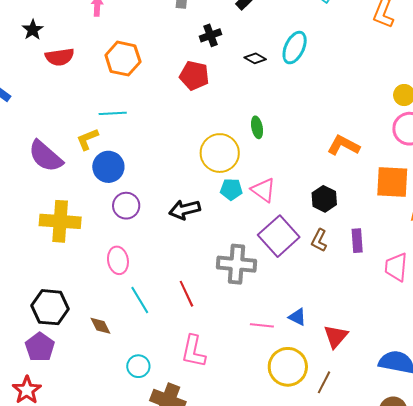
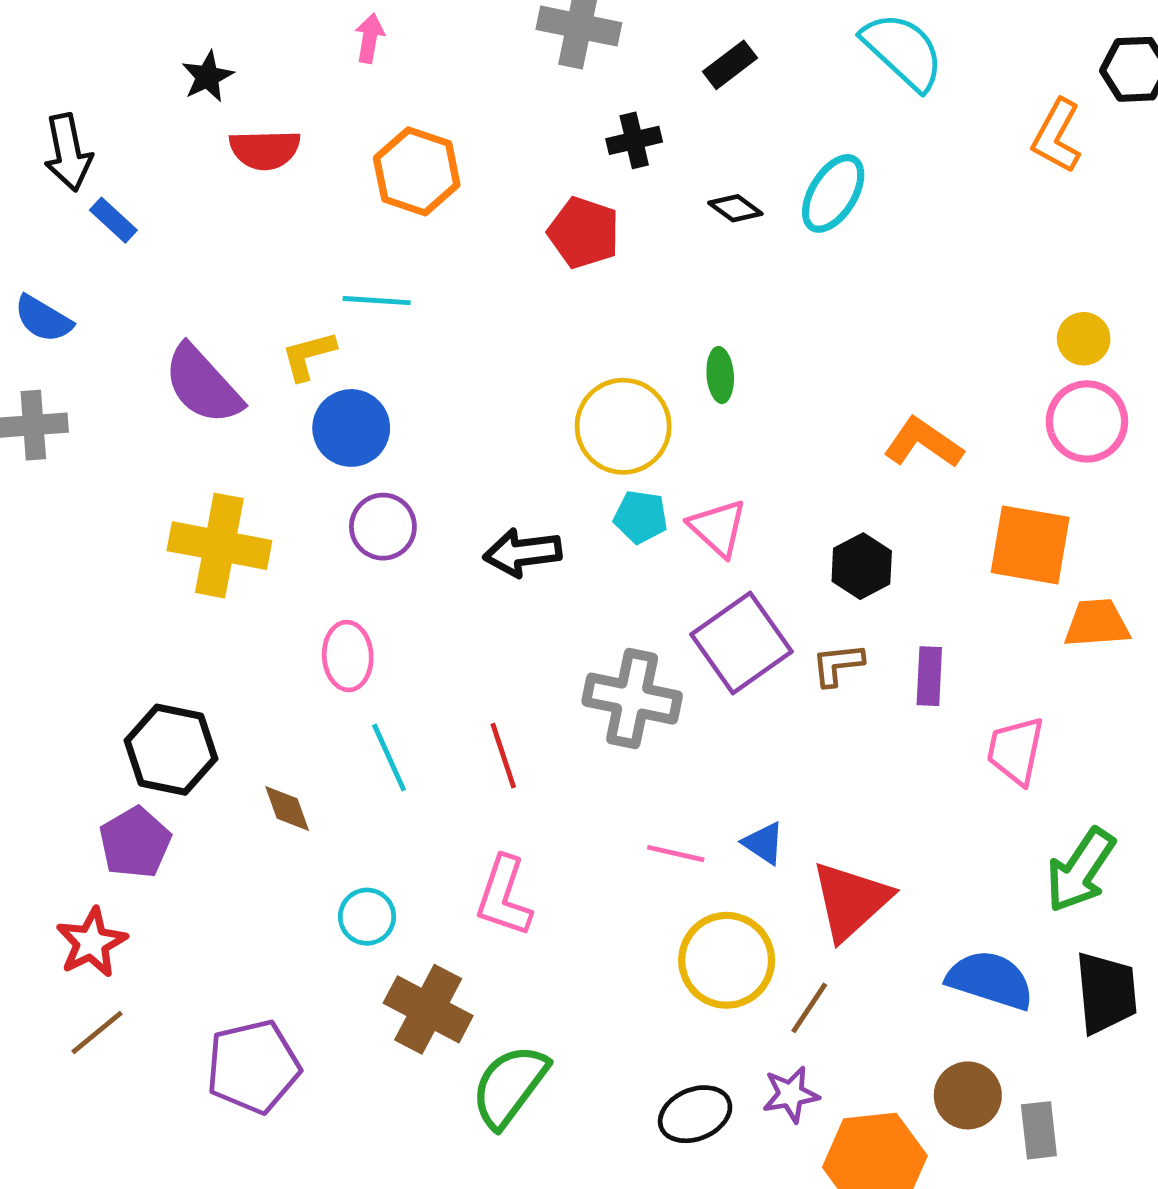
brown L-shape: (319, 240) -> (838, 665), turned 50
red triangle: (336, 336) -> (851, 901), size x1.4

